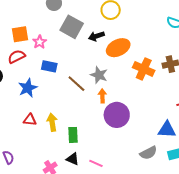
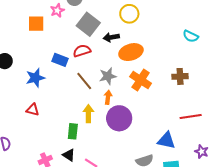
pink star: (40, 42) -> (57, 10), moved
red semicircle: (17, 57) -> (82, 51), moved
orange cross: (144, 69) -> (141, 80), moved
gray star: (99, 75) -> (108, 76), turned 30
yellow arrow: (52, 122) -> (88, 114), moved

